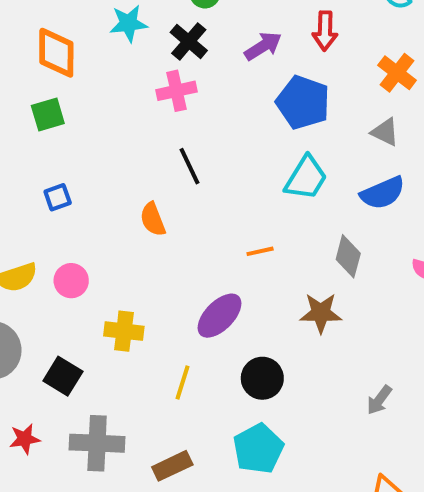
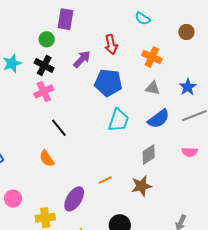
orange line: (260, 251) -> (105, 180), moved
gray diamond: (348, 256) -> (149, 154), turned 55
purple ellipse: (220, 316) -> (74, 199), moved

